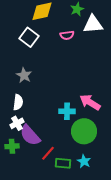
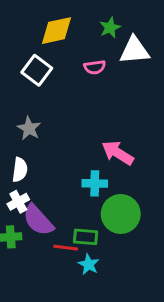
pink arrow: (90, 102) -> (118, 153), moved
red line: (48, 153) -> (66, 248), turned 56
cyan star: (84, 161) -> (89, 264), moved
green rectangle: (63, 163) -> (86, 237), moved

